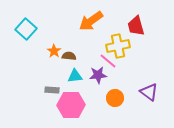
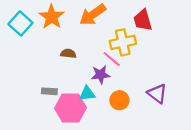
orange star: (54, 51) -> (52, 17), moved, size x1.6
cyan triangle: (75, 76) -> (87, 94), moved

